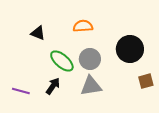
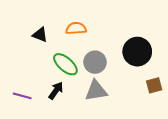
orange semicircle: (83, 26) -> (76, 28), moved

